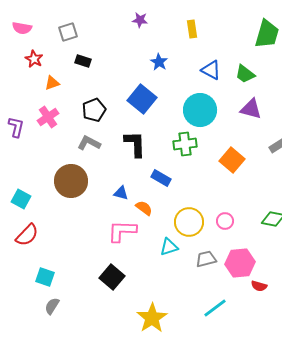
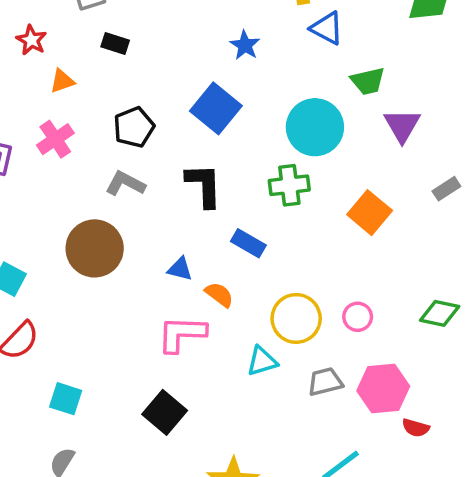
blue triangle: (211, 70) -> (327, 28), moved
green trapezoid: (245, 74) -> (368, 81), moved, turned -50
purple triangle: (251, 109) -> (402, 125), turned 45
cyan square: (45, 277) -> (66, 399), moved

